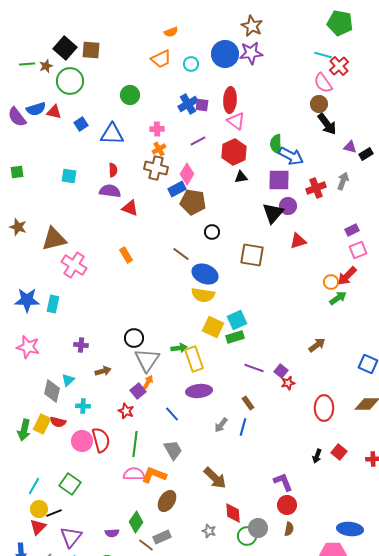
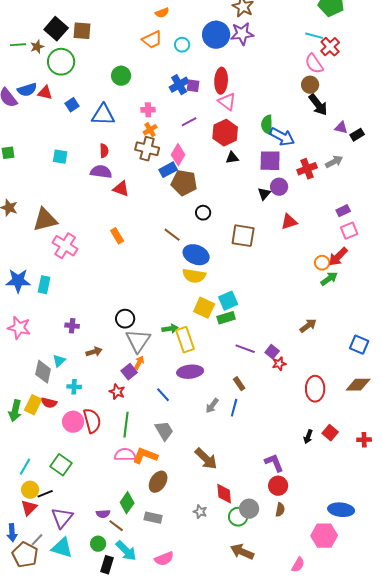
gray arrow: (343, 181) -> (334, 162), turned 42
black triangle: (273, 213) -> (264, 194), size x0.6
gray rectangle: (162, 537) -> (153, 518), turned 36
brown line: (146, 545) -> (116, 526), moved

